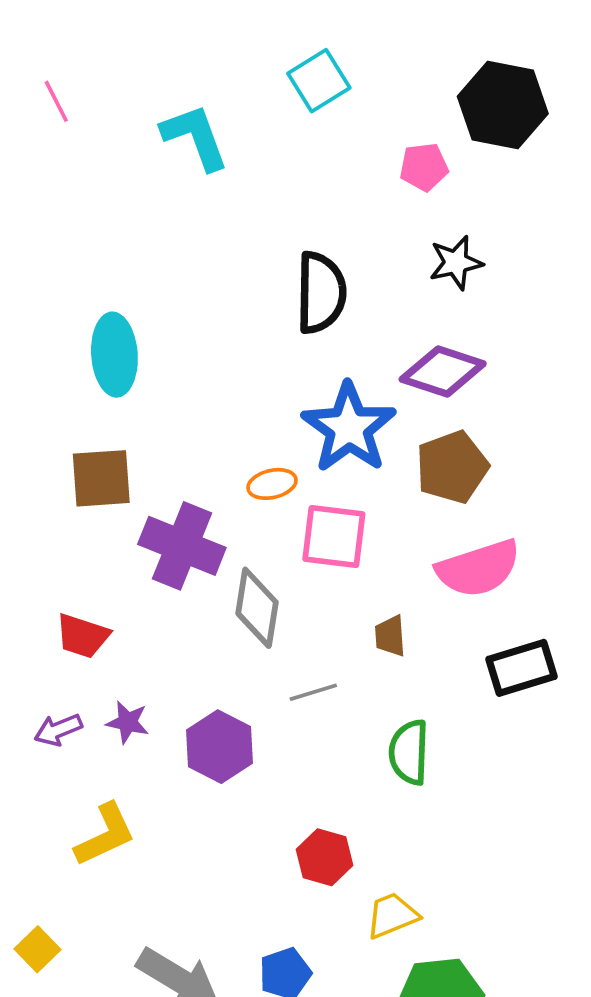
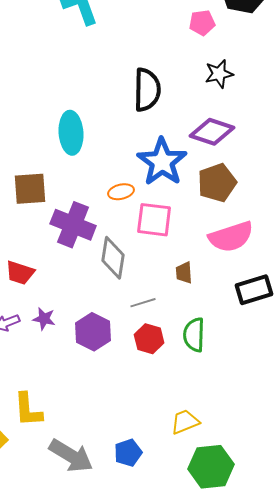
cyan ellipse: (114, 355) -> (71, 133), moved
yellow L-shape: (105, 835) -> (28, 410), moved, turned 111
red hexagon: (325, 857) -> (149, 339), moved

